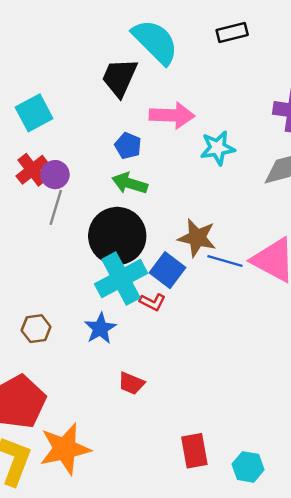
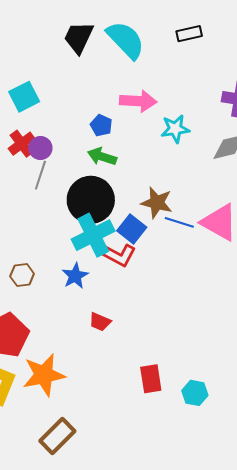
black trapezoid: (119, 77) -> (79, 37), moved
red L-shape: (153, 302) -> (119, 255), size x1.6

